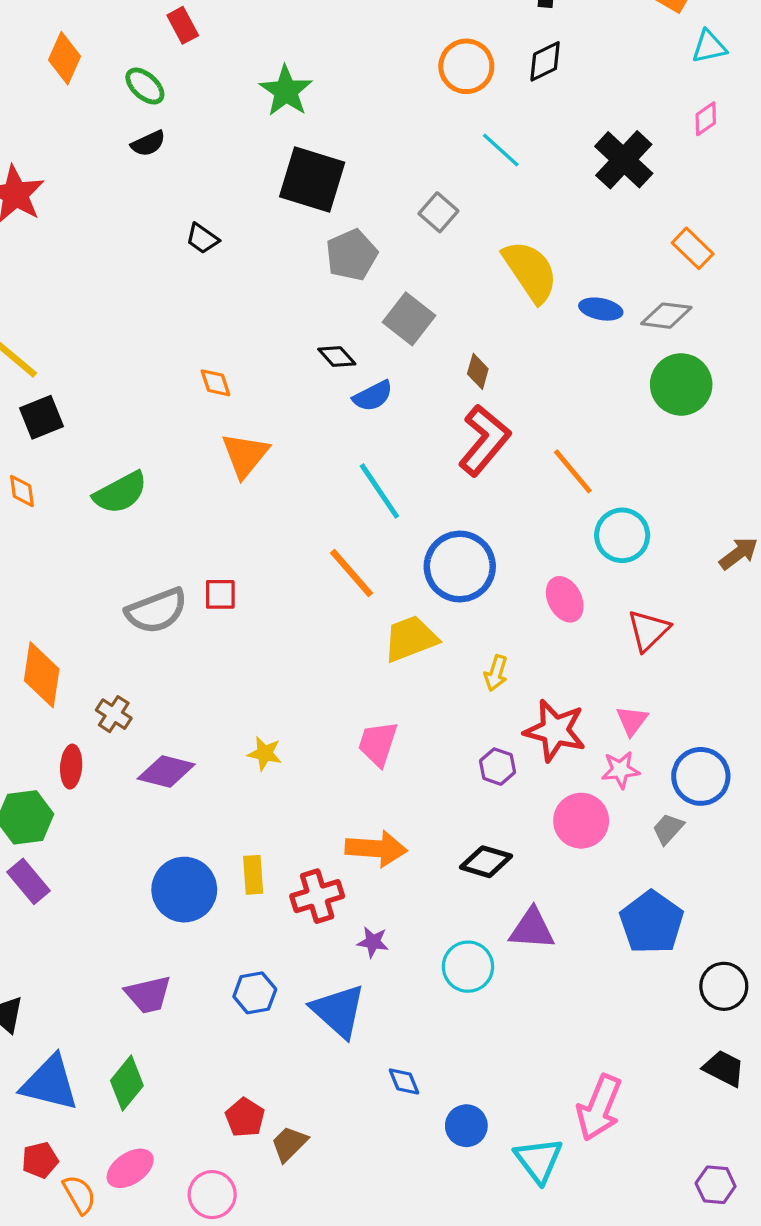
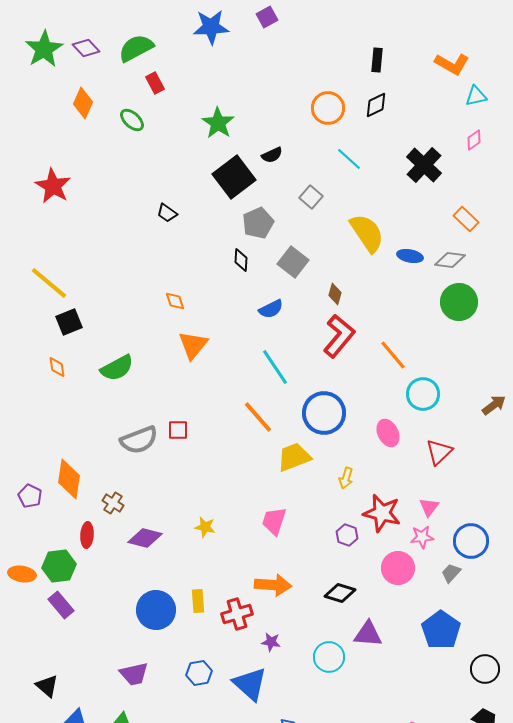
black semicircle: (148, 143) -> (272, 155), moved
black square: (312, 179) -> (234, 177), turned 36
black diamond: (337, 357) -> (241, 260), moved, turned 45

